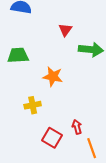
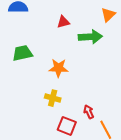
red triangle: (65, 30) -> (63, 22), turned 48
yellow cross: (33, 105) -> (53, 98), moved, turned 35

